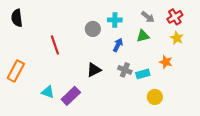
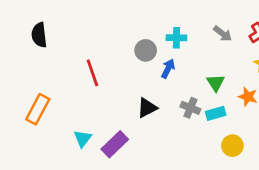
green triangle: (143, 36) -> (216, 83), moved, turned -48
blue arrow: (118, 45) -> (168, 69), moved
cyan triangle: (48, 92) -> (83, 139), turned 48

